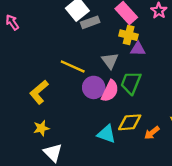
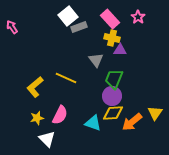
yellow line: (73, 66) -> (66, 78), moved
purple circle: (94, 87) -> (112, 96), moved
pink semicircle: (110, 91) -> (60, 115), moved
orange arrow: (152, 133) -> (132, 122), size x1.5

